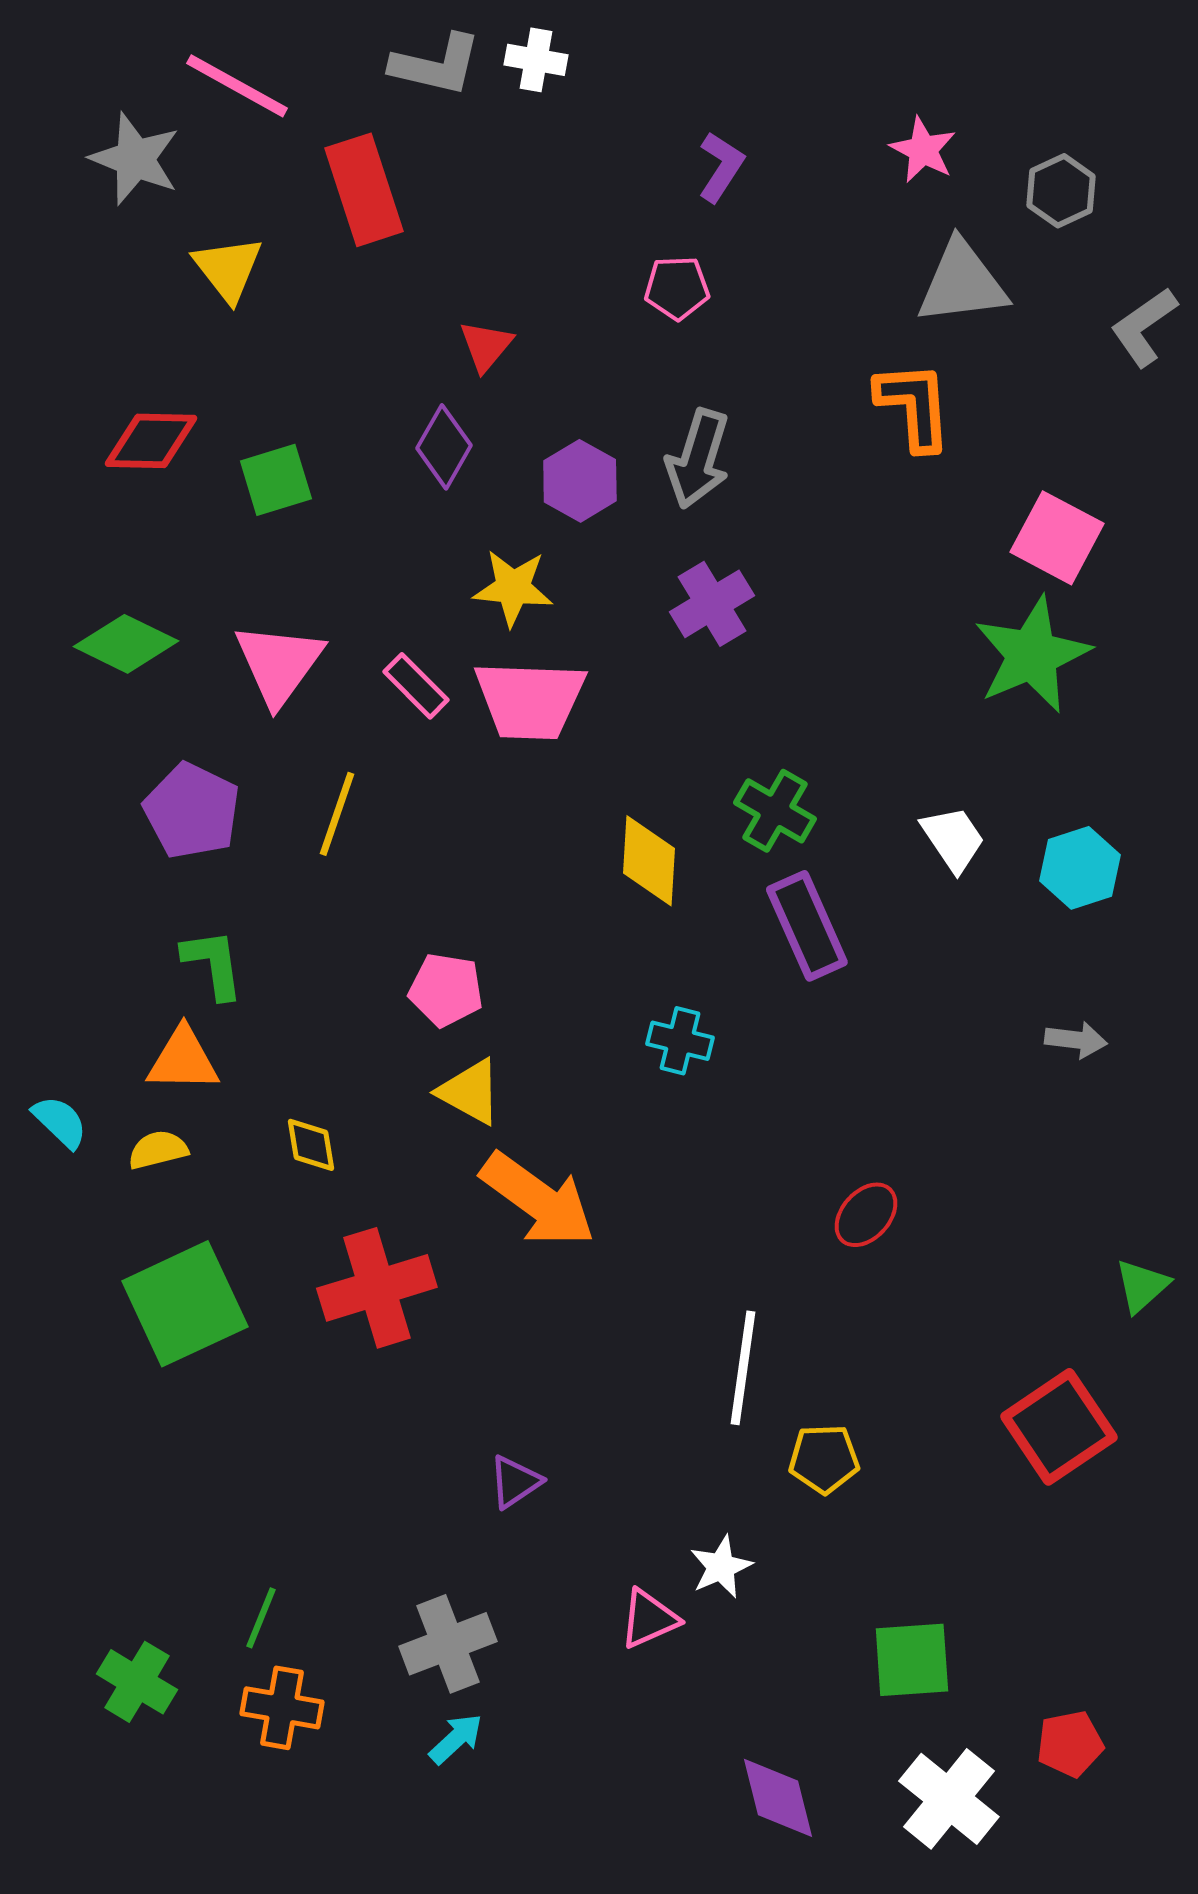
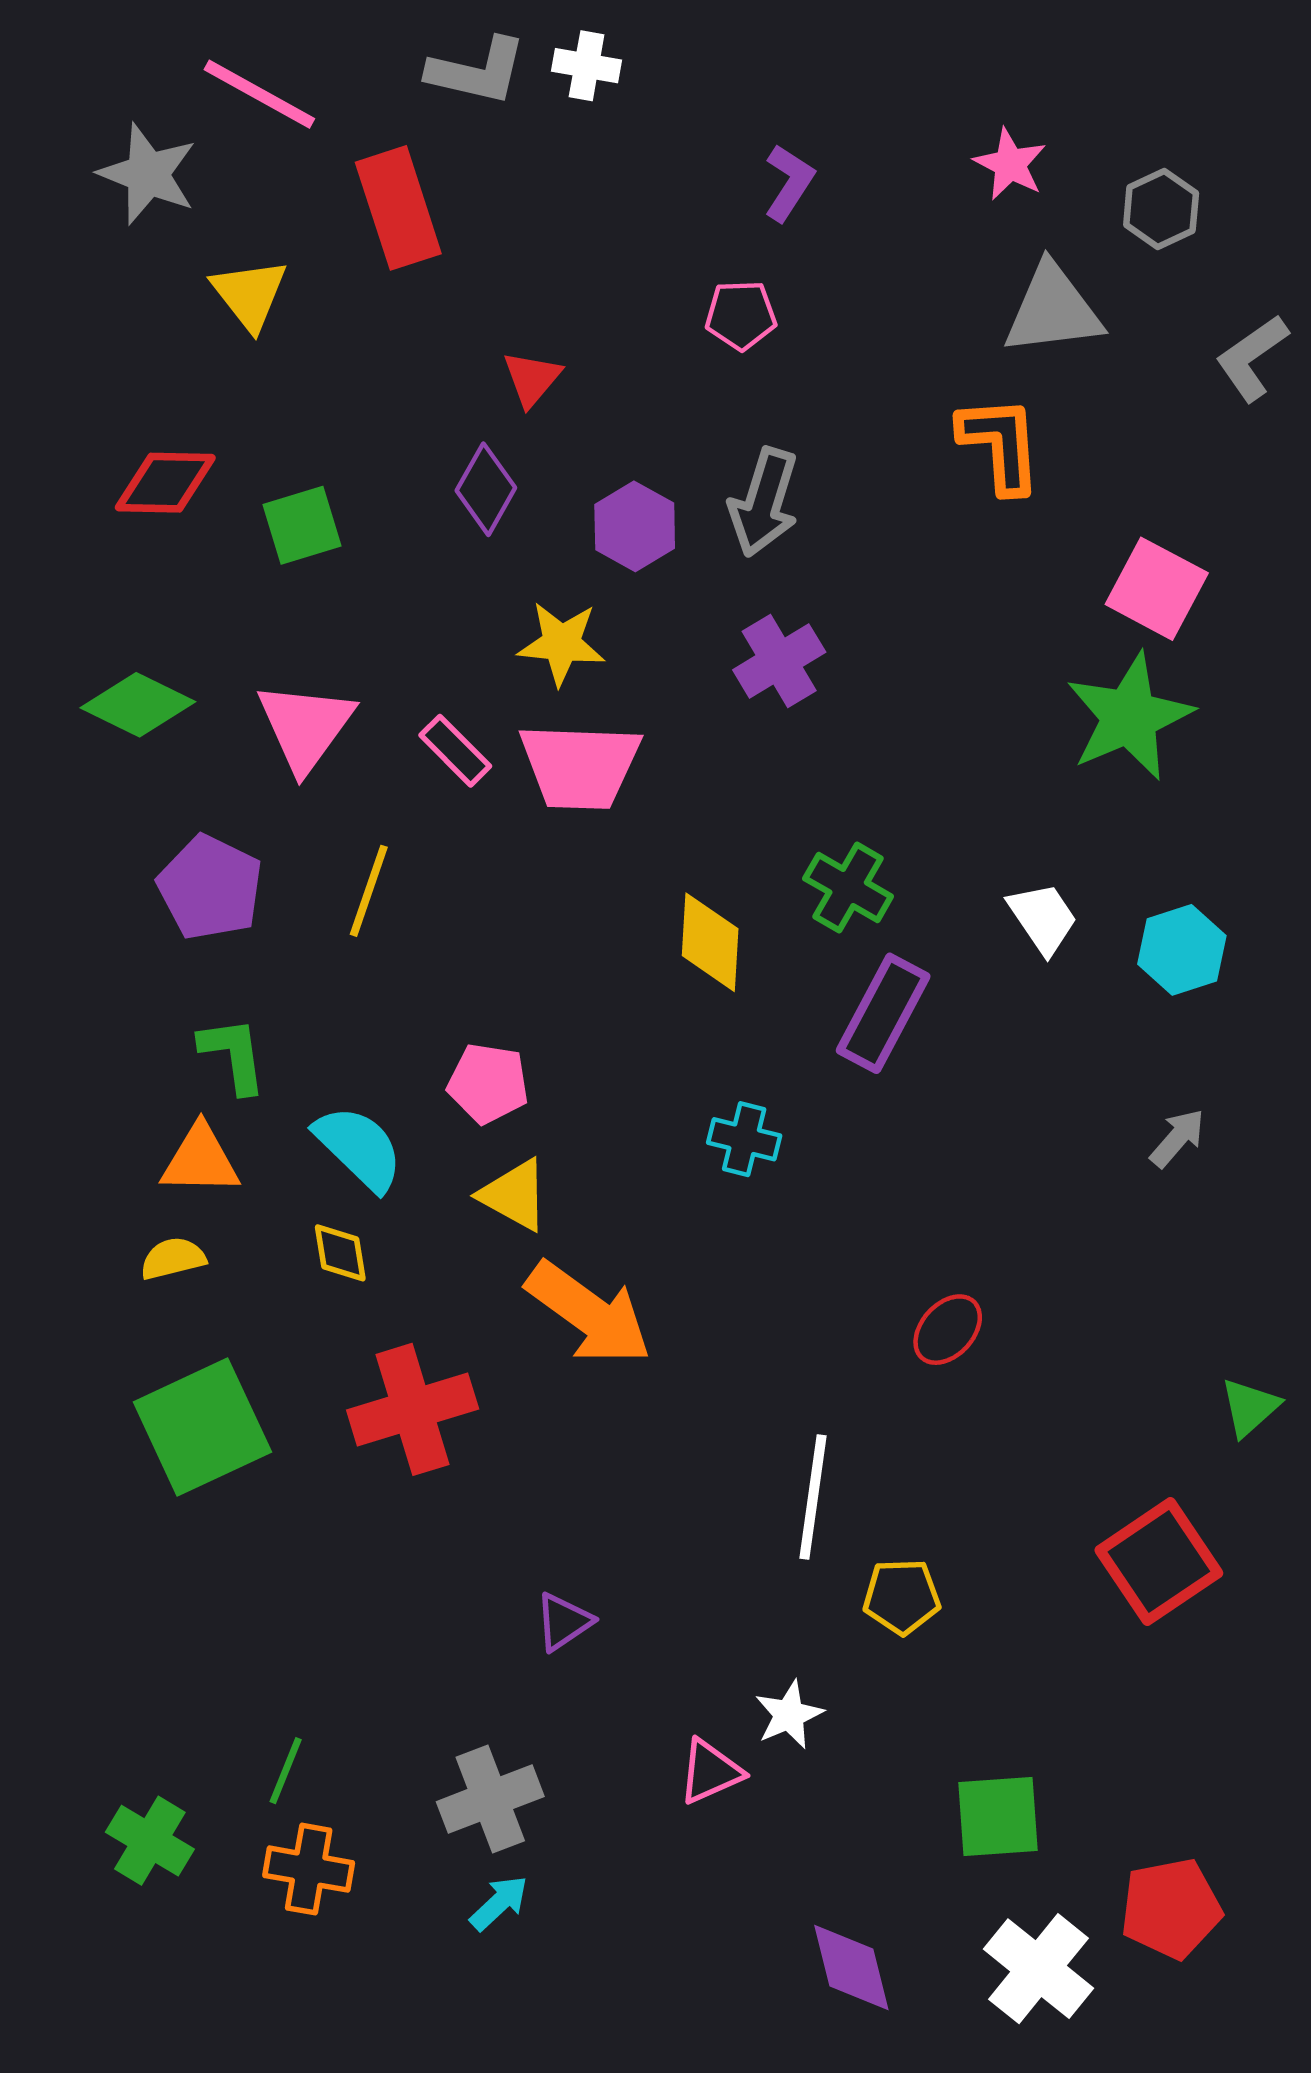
purple rectangle: (807, 926) -> (883, 1013), turned 52
gray arrow: (1076, 1040) -> (1177, 1138), turned -56
cyan semicircle: (60, 1122) -> (359, 1148), moved, size x1.5
red pentagon: (1070, 1744) -> (1171, 1908), size x1.4

